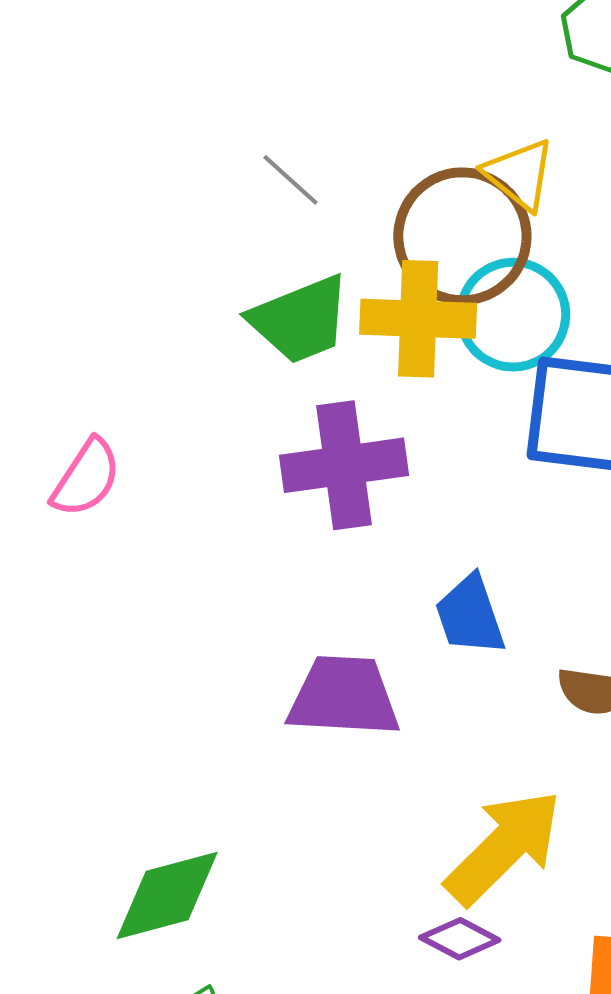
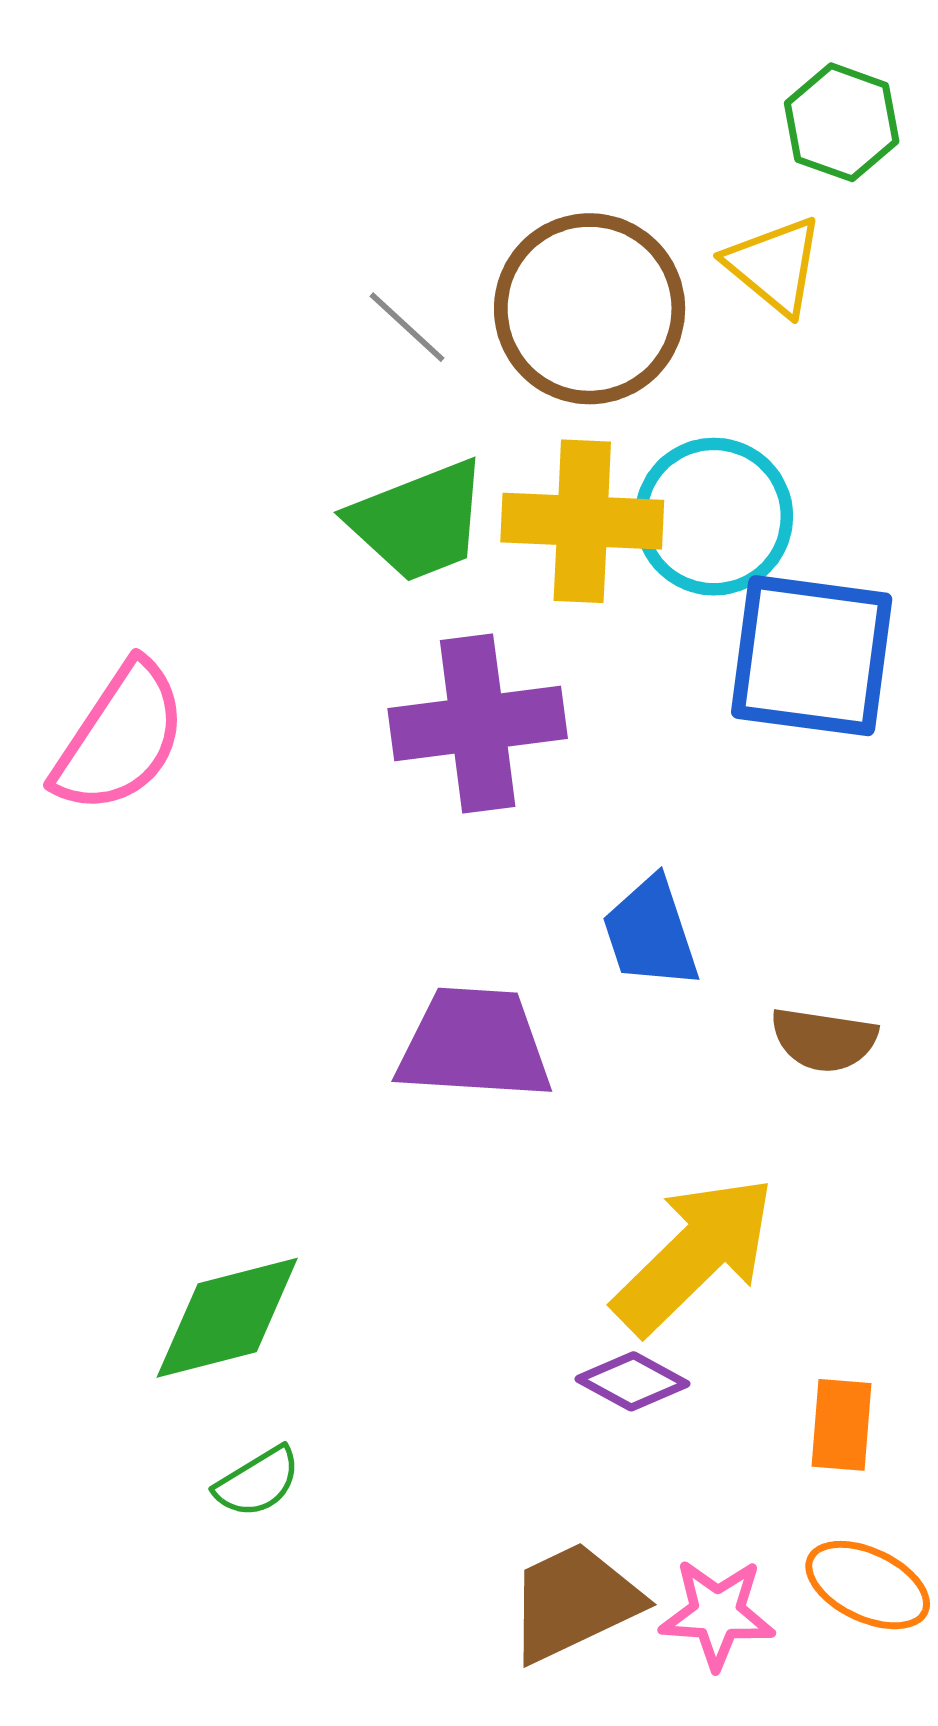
yellow triangle: (519, 174) -> (774, 265), moved
brown circle: (462, 236) -> (590, 309), moved
pink semicircle: (86, 478) -> (120, 738), size x1.4

